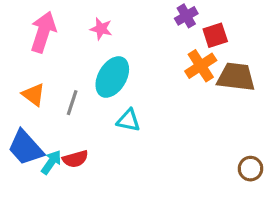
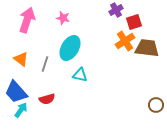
cyan arrow: (51, 162) -> (21, 110), moved

